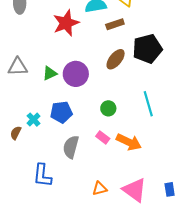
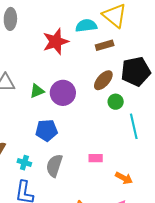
green circle: (108, 108) -> (116, 102), moved
cyan cross: (33, 120) -> (24, 163), moved, turned -32
pink rectangle: (103, 137) -> (96, 158), moved, turned -40
orange arrow: (129, 142) -> (124, 178), moved, size x0.7

